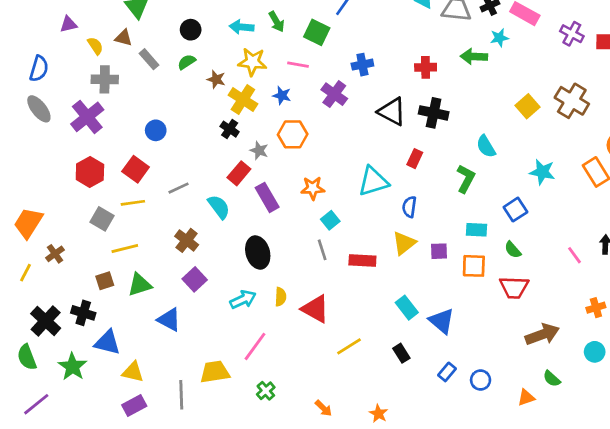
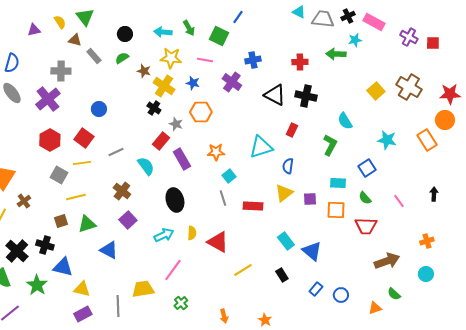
yellow semicircle: (95, 46) -> (60, 22), moved
pink line: (575, 255) -> (399, 201), moved
orange arrow: (323, 408) -> (224, 316), turned 32

